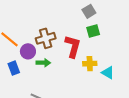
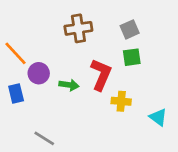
brown cross: (46, 38) -> (78, 28), moved
green arrow: (43, 63) -> (69, 85), moved
cyan triangle: (108, 73) -> (158, 117), moved

